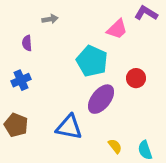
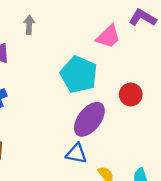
gray arrow: (50, 19) -> (29, 25), turned -77
blue triangle: (69, 127) -> (76, 154), moved, size x0.7

